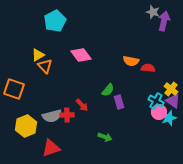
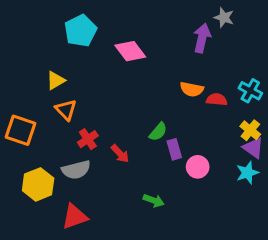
purple arrow: (164, 21) -> (202, 38), moved
pink diamond: (81, 55) -> (130, 51), moved
orange triangle: (45, 66) -> (66, 110), moved
cyan cross: (156, 101) -> (250, 91), moved
pink circle: (159, 112) -> (198, 167), moved
red cross: (67, 115) -> (88, 139), moved, turned -32

